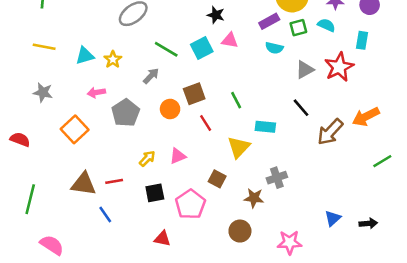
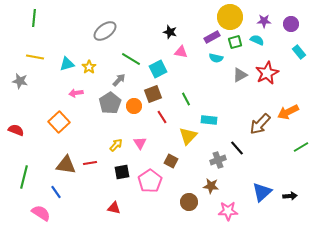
cyan rectangle: (362, 40) -> (299, 52), moved, turned -48
cyan square: (202, 48) -> (158, 69), moved
gray star: (43, 92) -> (20, 81), moved
black line: (301, 108) -> (237, 148), moved
gray pentagon: (126, 113) -> (110, 103), moved
pink triangle: (178, 156) -> (140, 143), turned -40
brown star: (254, 198) -> (211, 186), moved
blue line: (105, 214) -> (56, 192), moved
blue triangle: (333, 218) -> (262, 192), size x1.5
red triangle: (162, 239) -> (114, 208), moved

